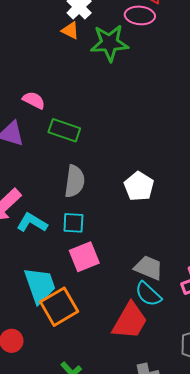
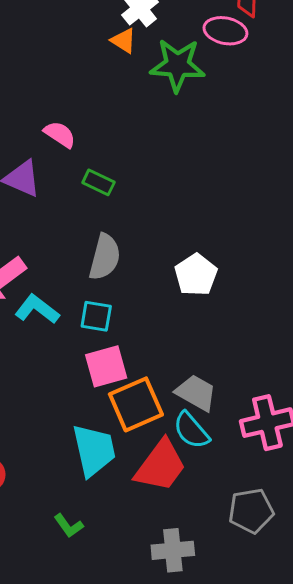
green rectangle: (64, 130) -> (98, 182), size x0.7
cyan trapezoid: (40, 285) -> (94, 450), moved
orange square: (59, 307) -> (136, 404), moved

